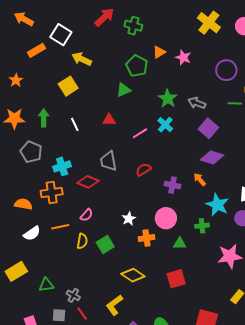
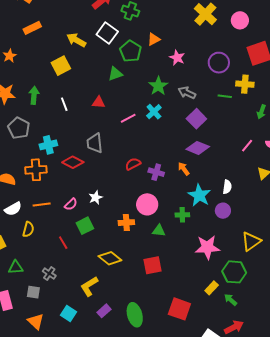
white square: (61, 35) -> (107, 33), moved
pink star: (183, 57) -> (177, 58), moved
red semicircle: (143, 170) -> (133, 164), moved
pink semicircle: (87, 215) -> (71, 204), moved
white star: (129, 219) -> (96, 198), moved
yellow semicircle: (82, 241) -> (28, 229), moved
green triangle: (46, 285) -> (16, 267), moved
red line: (82, 314) -> (63, 243), moved

